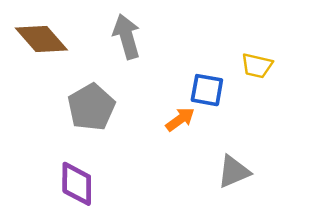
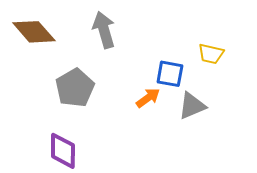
gray triangle: (234, 172) -> (192, 106), moved

